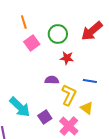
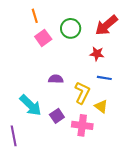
red star: (67, 58) -> (97, 54), moved
purple semicircle: (52, 80) -> (56, 79), moved
pink cross: (69, 126) -> (82, 125), turned -36

